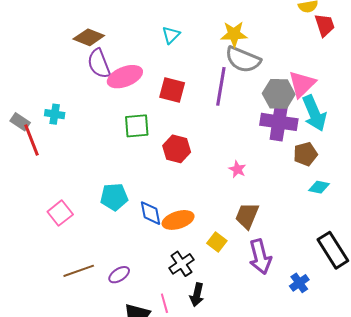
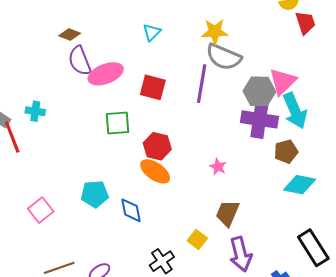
brown diamond: (89, 37) -> (70, 34), size x0.7
cyan diamond: (319, 187) -> (300, 185), size x1.5
orange ellipse: (178, 220) -> (155, 171), moved, turned 52

